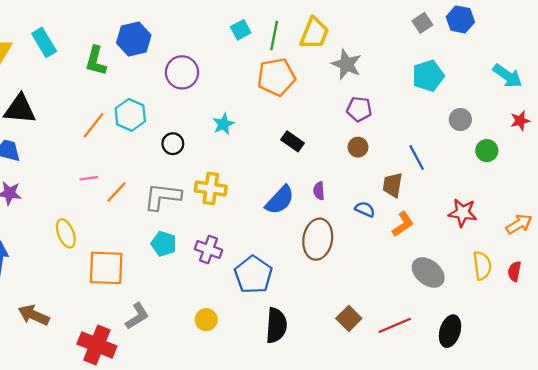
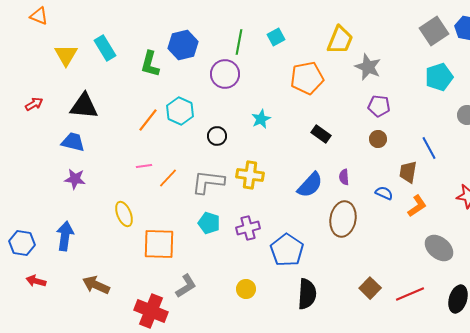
gray square: (422, 23) -> (434, 31), size x1.6
green line: (274, 36) -> (239, 42), moved
purple cross: (208, 249) -> (248, 228), turned -35

